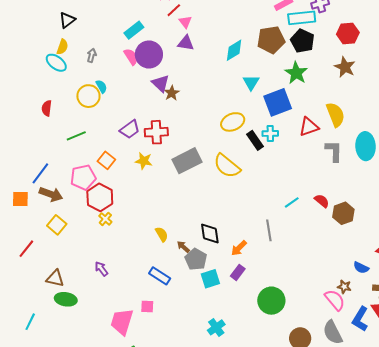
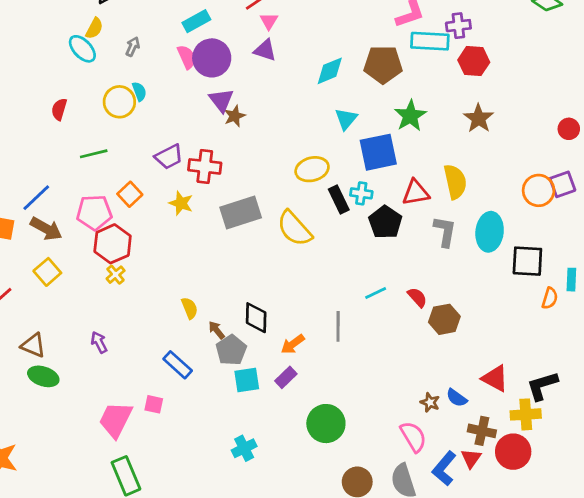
red hexagon: (348, 33) -> (474, 61), moved
black pentagon: (302, 41) -> (385, 222), moved
brown star: (344, 287) -> (430, 402), moved

